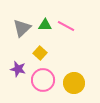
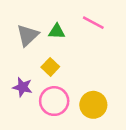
pink line: (66, 26) -> (93, 23), moved

